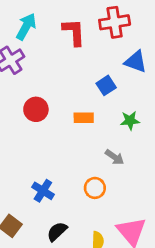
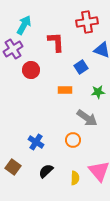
red L-shape: (74, 32) -> (56, 42), moved
red circle: (36, 109) -> (31, 70), moved
gray arrow: (115, 157) -> (87, 118), size x1.5

